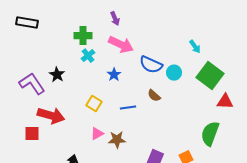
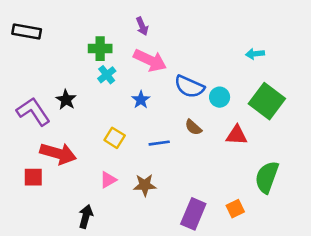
cyan arrow: (195, 47) -> (255, 54), moved, turned 120
red triangle: (225, 102) -> (237, 135), moved
pink triangle: (97, 134) -> (108, 180), moved

